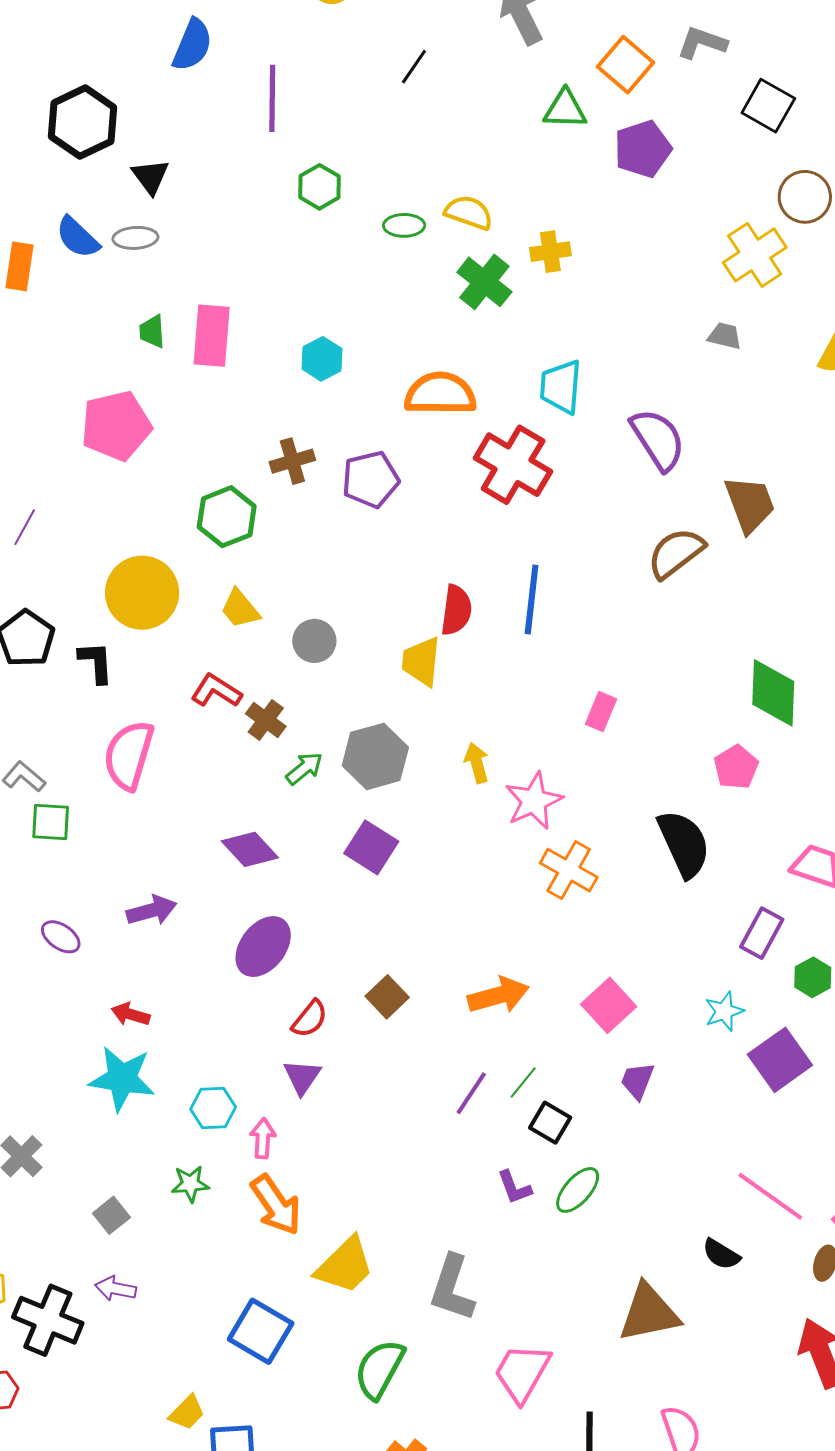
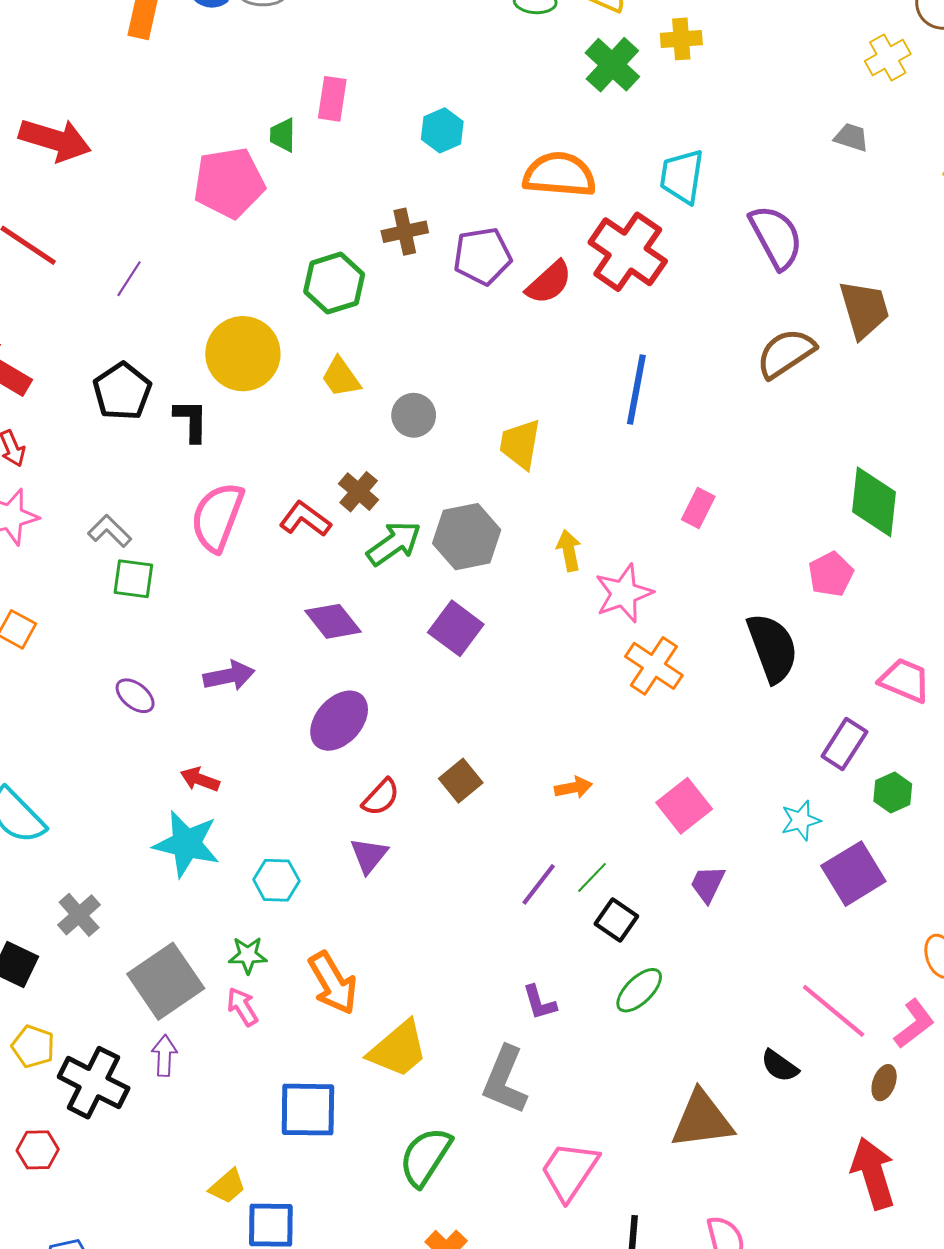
yellow cross: (755, 255) -> (888, 58), size x0.7
green trapezoid: (152, 331) -> (283, 135), moved
pink rectangle: (212, 336) -> (332, 99), size x0.7
red semicircle: (456, 610) -> (549, 282), moved, turned 36
red L-shape: (216, 691) -> (305, 519), moved
green arrow: (304, 768) -> (394, 543), size x1.4
orange arrow: (498, 995) -> (573, 787), size x0.6
pink arrow: (263, 1138) -> (242, 1007), moved, turned -39
purple L-shape: (514, 1187) -> (539, 1003), moved
gray square: (111, 1215) -> (166, 981), size x2.0
purple arrow: (116, 1289) -> (164, 1056), turned 78
blue square: (261, 1331) -> (308, 1110), turned -34

